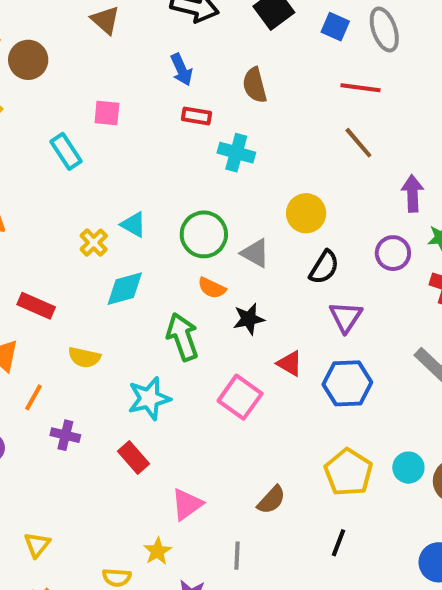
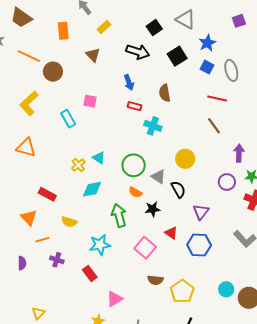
black semicircle: (324, 267) -> (178, 189), moved, turned -66
orange line: (33, 397) -> (42, 240), turned 40
yellow pentagon: (348, 472) -> (182, 291), moved
brown semicircle: (271, 500) -> (155, 280), moved, turned 49

